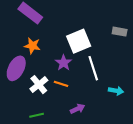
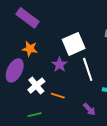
orange line: (61, 84) -> (58, 96), moved
purple arrow: (78, 109) -> (89, 109), moved, turned 72

